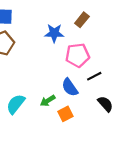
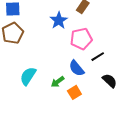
blue star: (54, 33) -> (59, 20), turned -30
cyan semicircle: (16, 104) -> (28, 76), moved

